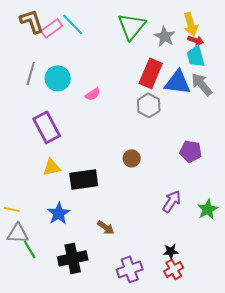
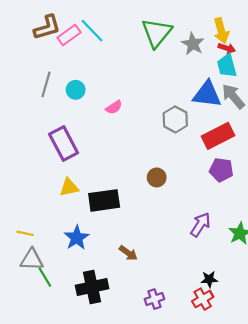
brown L-shape: (32, 21) -> (47, 27), turned 92
red rectangle: (151, 73) -> (218, 136), moved, turned 40
cyan circle: (58, 78) -> (76, 90), size x0.7
black star: (171, 251) -> (209, 279), moved
purple cross: (130, 269) -> (154, 299), size x0.7

